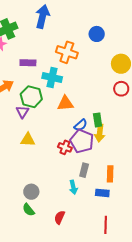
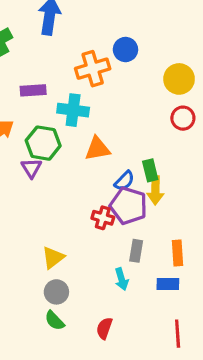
blue circle: (97, 34) -> (125, 50), moved
orange cross: (67, 52) -> (93, 69), turned -30
yellow triangle: (28, 140) -> (53, 258), moved, turned -35

